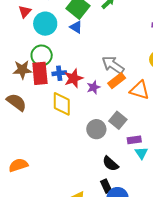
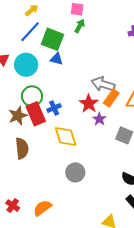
red star: (74, 78) -> (89, 104), moved
purple star: (93, 87) -> (99, 119), moved
brown semicircle: (16, 102) -> (22, 148), turned 65
gray circle: (96, 129) -> (75, 172), moved

